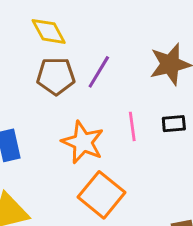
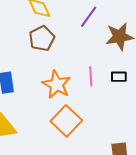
purple line: (99, 72) -> (89, 17), moved
brown pentagon: (56, 76) -> (42, 38), turned -30

